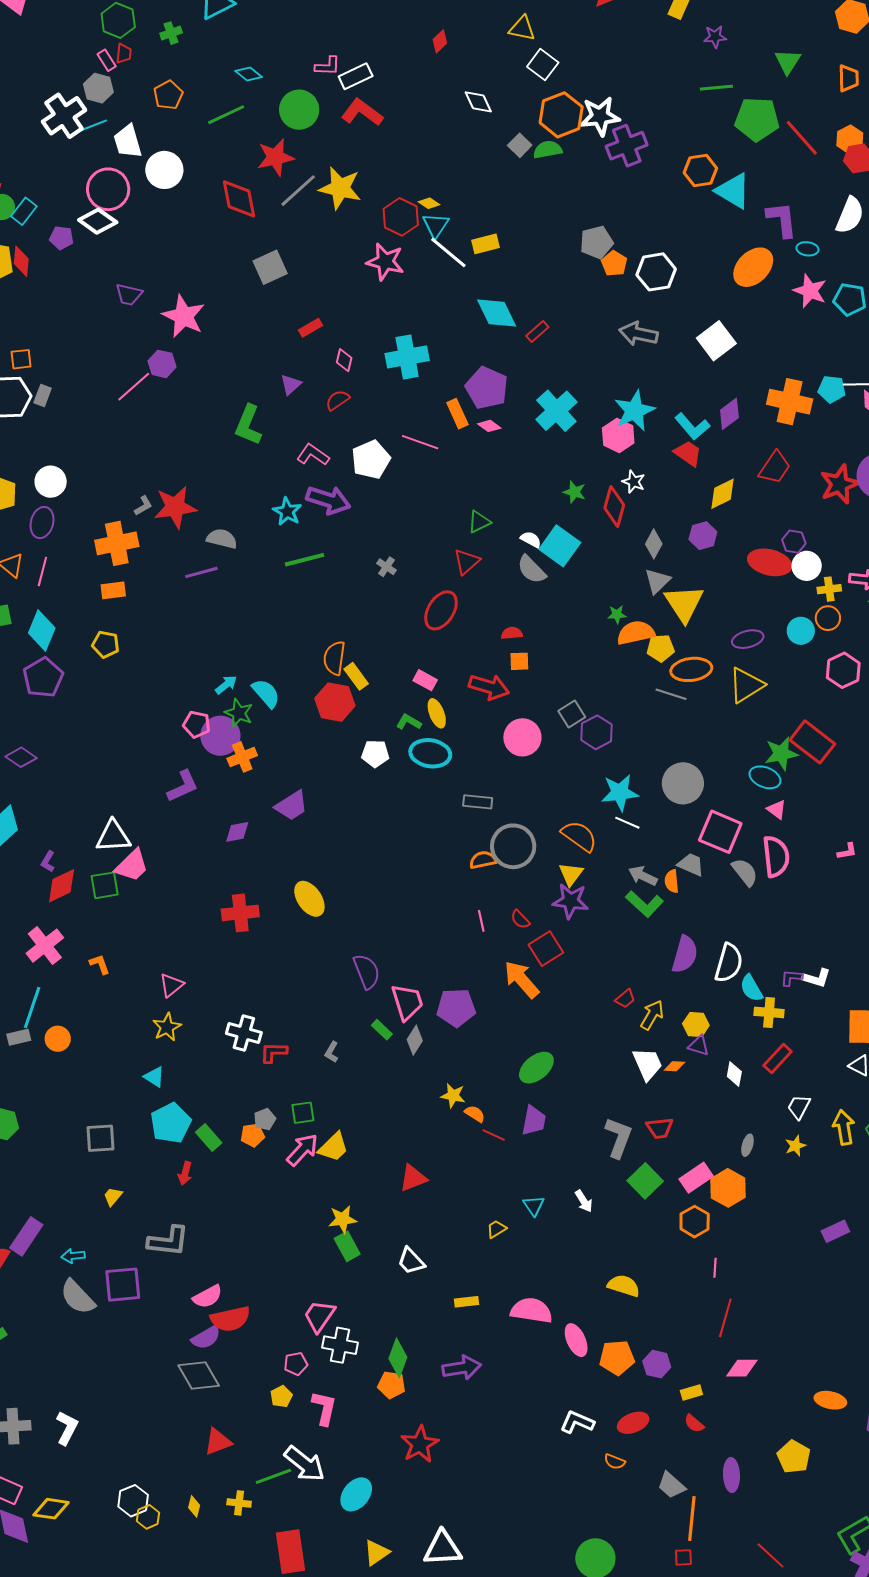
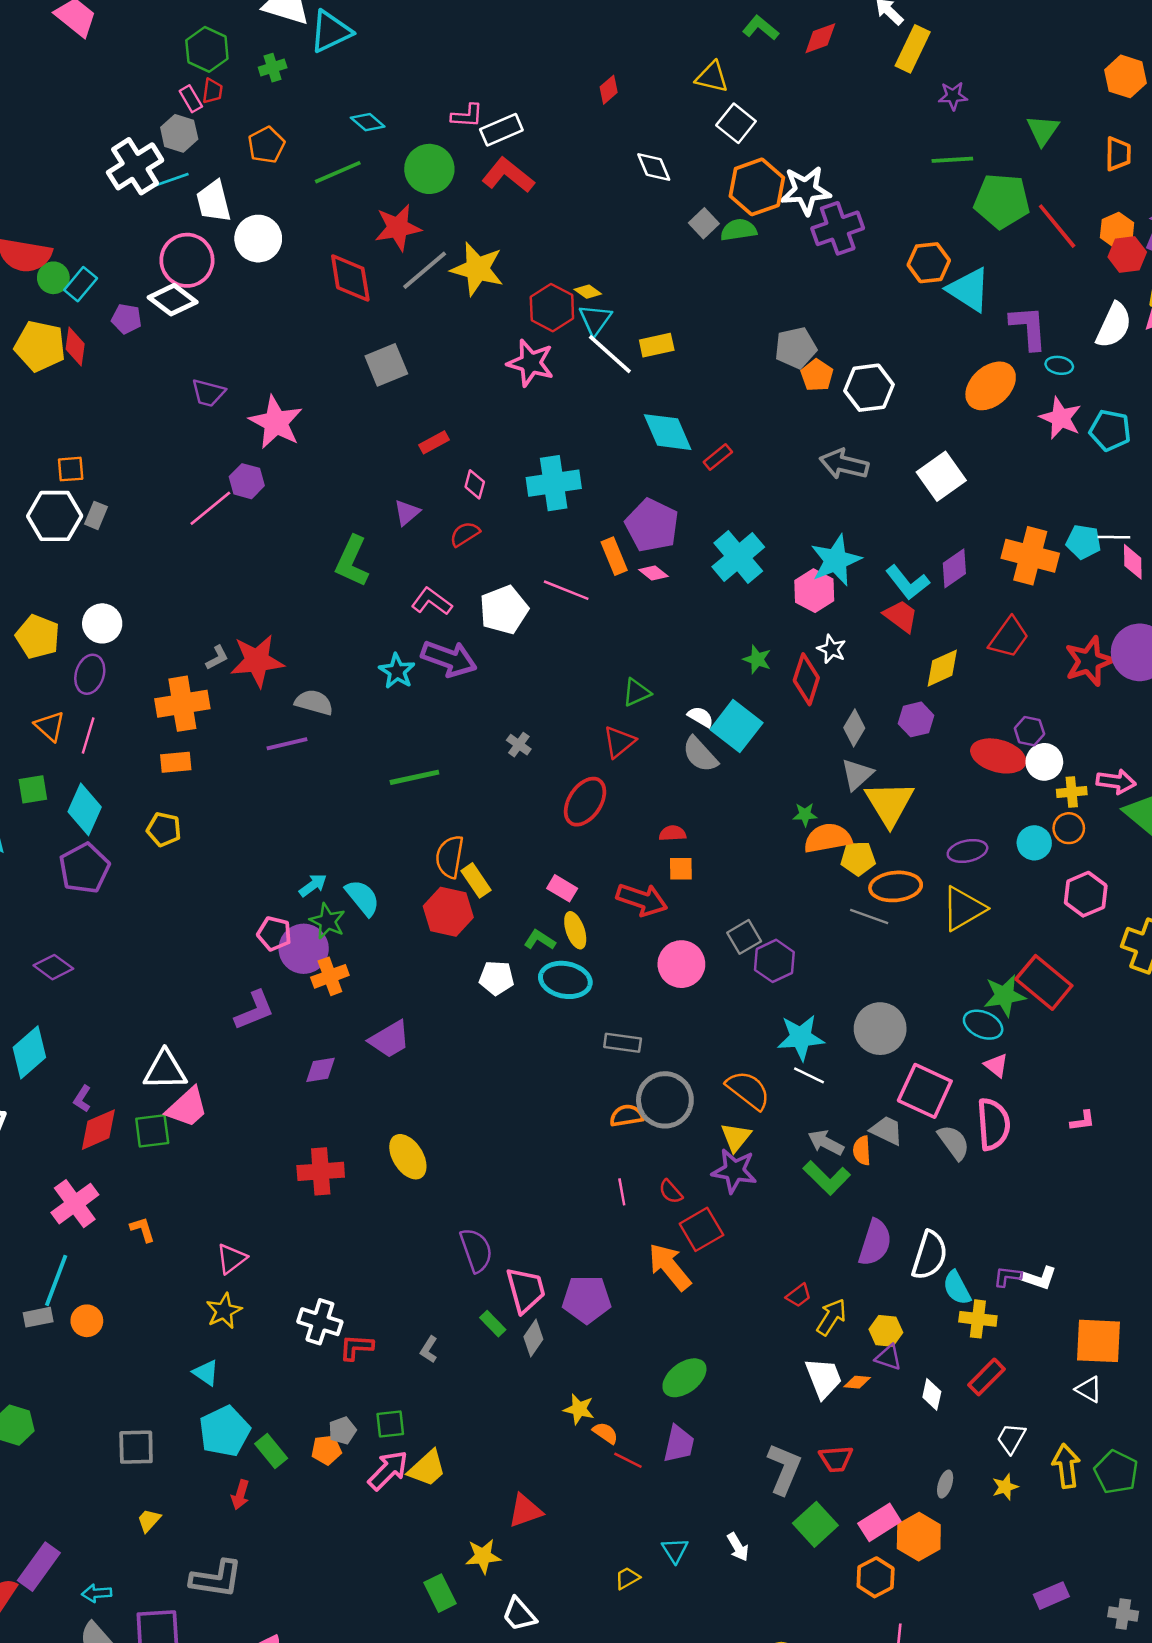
green line: (305, 560) -> (414, 777), moved
yellow star: (343, 1219) -> (483, 1556), moved

